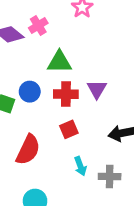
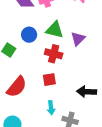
purple triangle: (97, 89) -> (78, 39), moved
blue circle: (30, 92) -> (29, 35), moved

